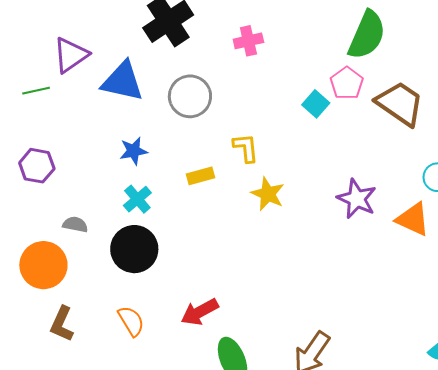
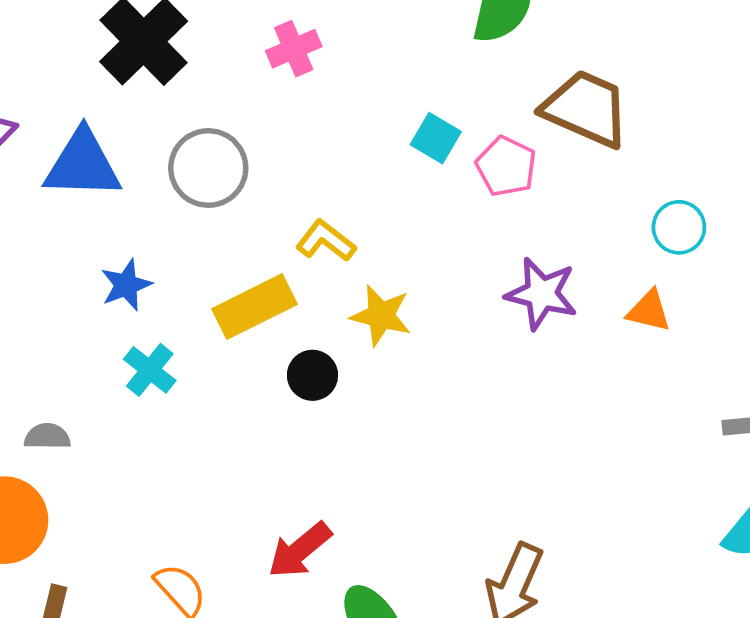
pink pentagon: (347, 83) -> (506, 166), moved
yellow L-shape: (246, 148) -> (326, 241), turned -36
yellow rectangle: (201, 176) -> (254, 307), size x1.6
orange triangle: (413, 219) -> (649, 311), size x0.7
black circle: (134, 249) -> (312, 375), moved, size x0.6

